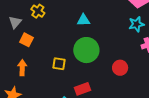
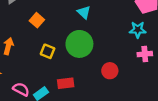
cyan triangle: (83, 20) -> (84, 12), turned 32
orange square: (27, 40) -> (37, 20), moved

